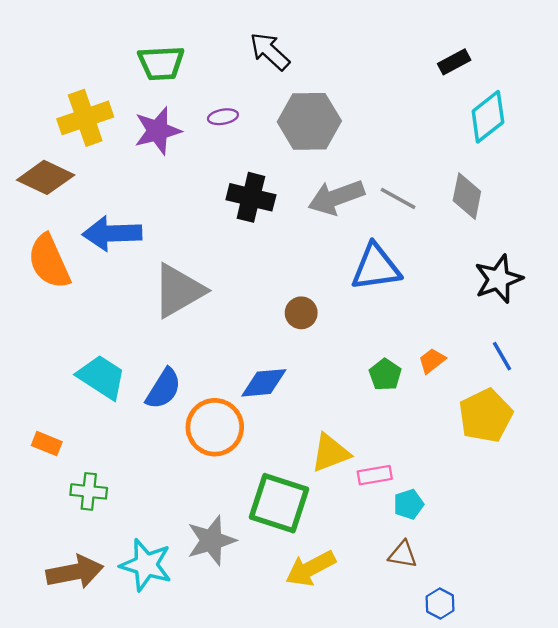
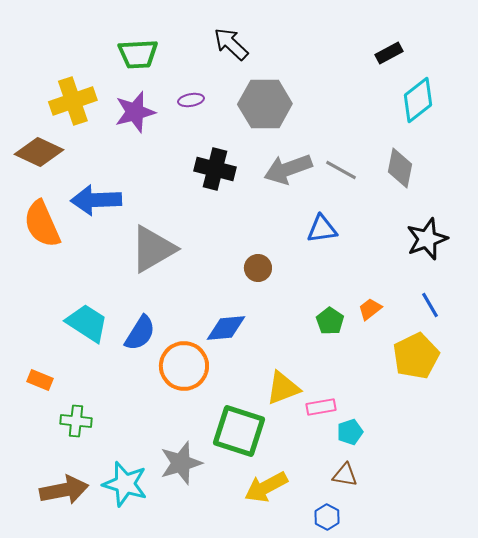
blue triangle: (376, 267) -> (322, 229), size x0.7
blue hexagon: (440, 603) -> (327, 517), moved

